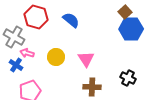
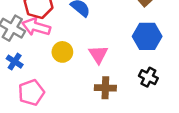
blue hexagon: (131, 29) -> (147, 36), moved
pink arrow: (27, 53) -> (36, 27), moved, size x1.6

